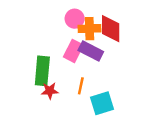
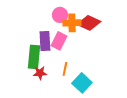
red diamond: (111, 29) -> (89, 23), turned -65
purple rectangle: (91, 51) -> (45, 41), moved, turned 60
cyan square: (102, 103) -> (82, 83), turned -30

